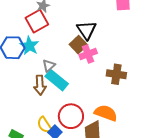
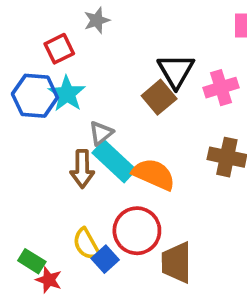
red square: (37, 21) -> (59, 49), moved, size x0.7
pink cross: (88, 54) -> (221, 88), moved
orange semicircle: (106, 113) -> (154, 174), moved

